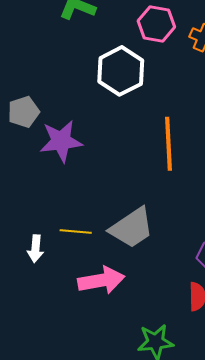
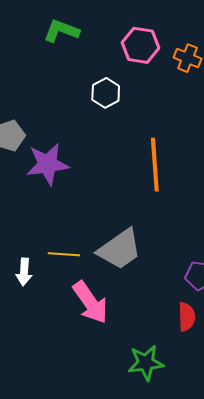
white hexagon: (121, 71) -> (106, 93), size x0.6
pink arrow: (101, 280) -> (90, 302), turned 66

